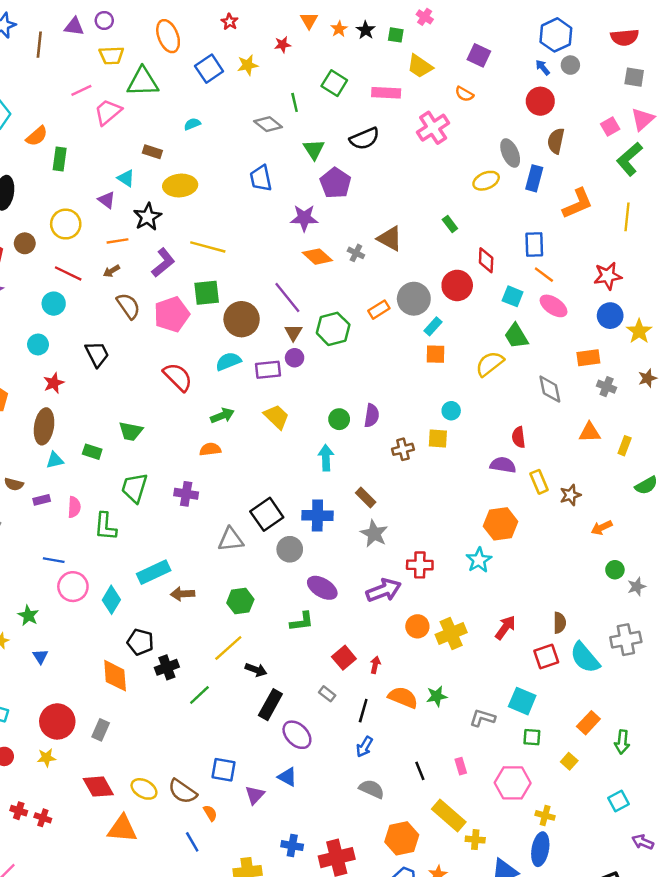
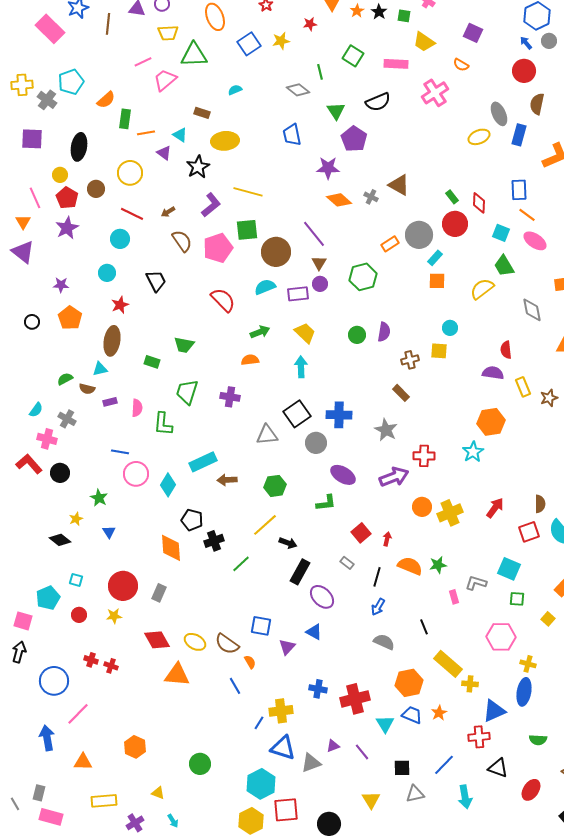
green rectangle: (450, 224) -> (452, 197), moved
orange line: (117, 241) -> (146, 133), moved
green hexagon: (333, 329) -> (363, 277), moved
cyan arrow: (326, 458) -> (301, 367), moved
cyan triangle: (55, 460) -> (100, 369), moved
brown rectangle: (366, 497) -> (401, 393), moved
pink rectangle: (461, 766) -> (454, 597), moved

